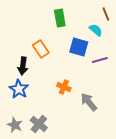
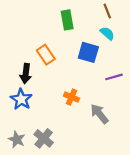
brown line: (106, 14) -> (107, 11), moved
purple line: (100, 60) -> (114, 77), moved

